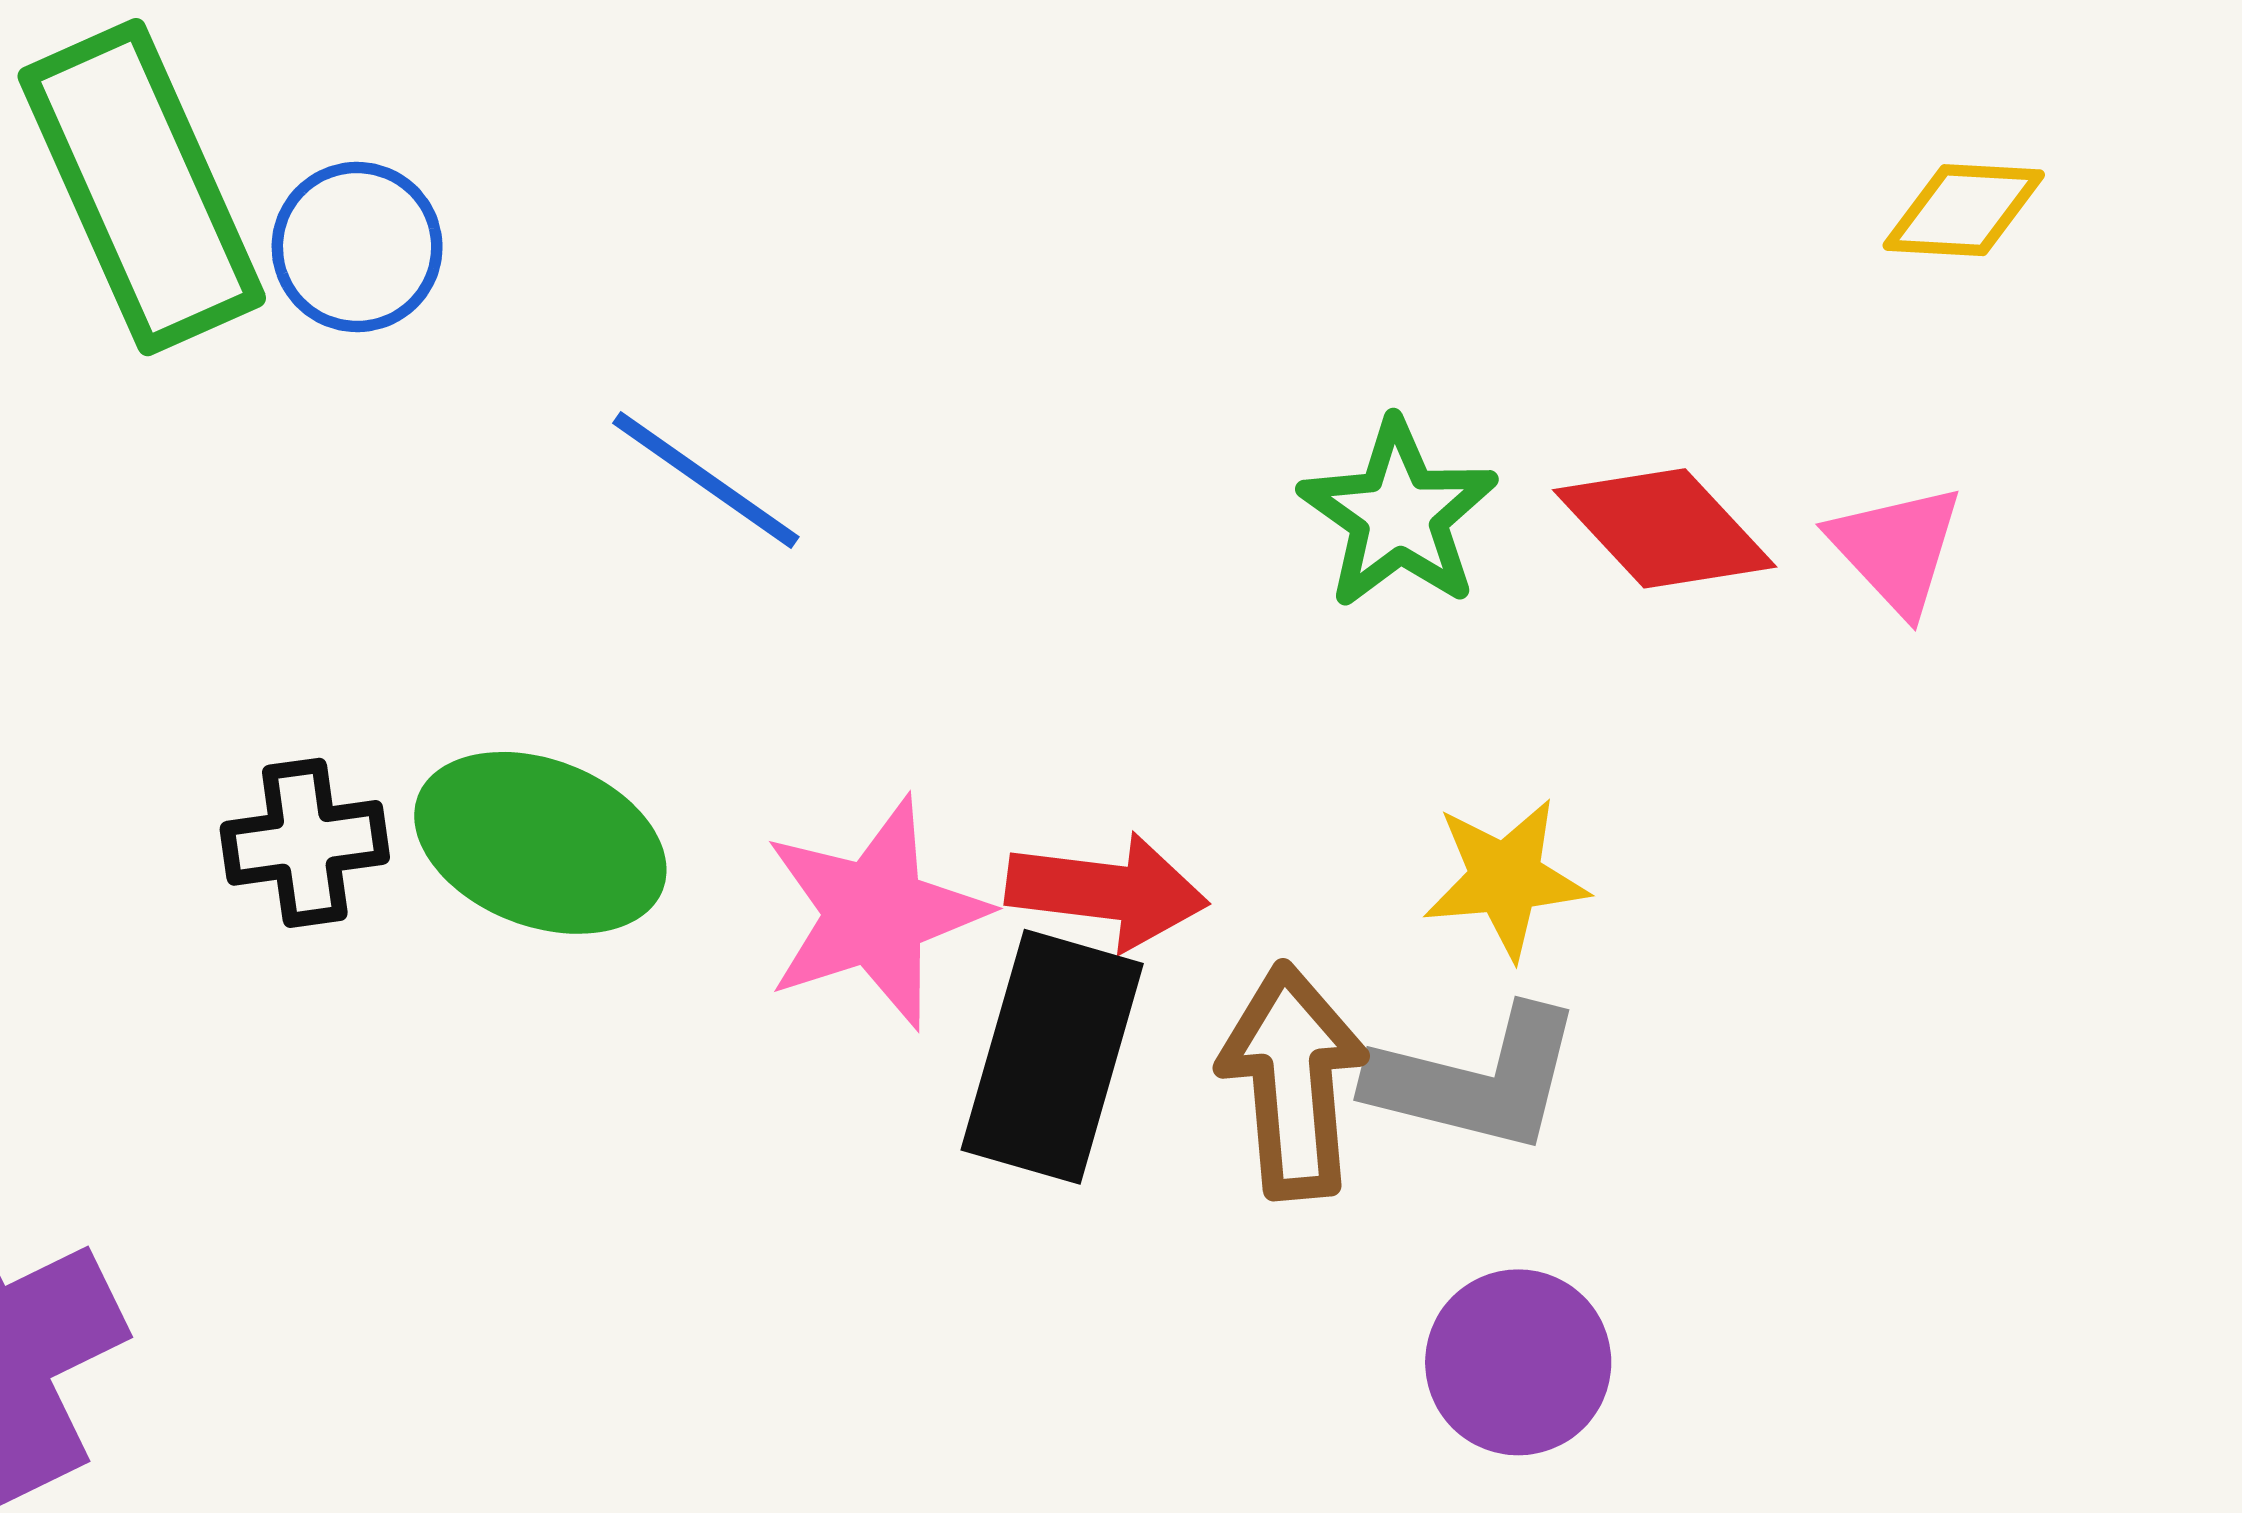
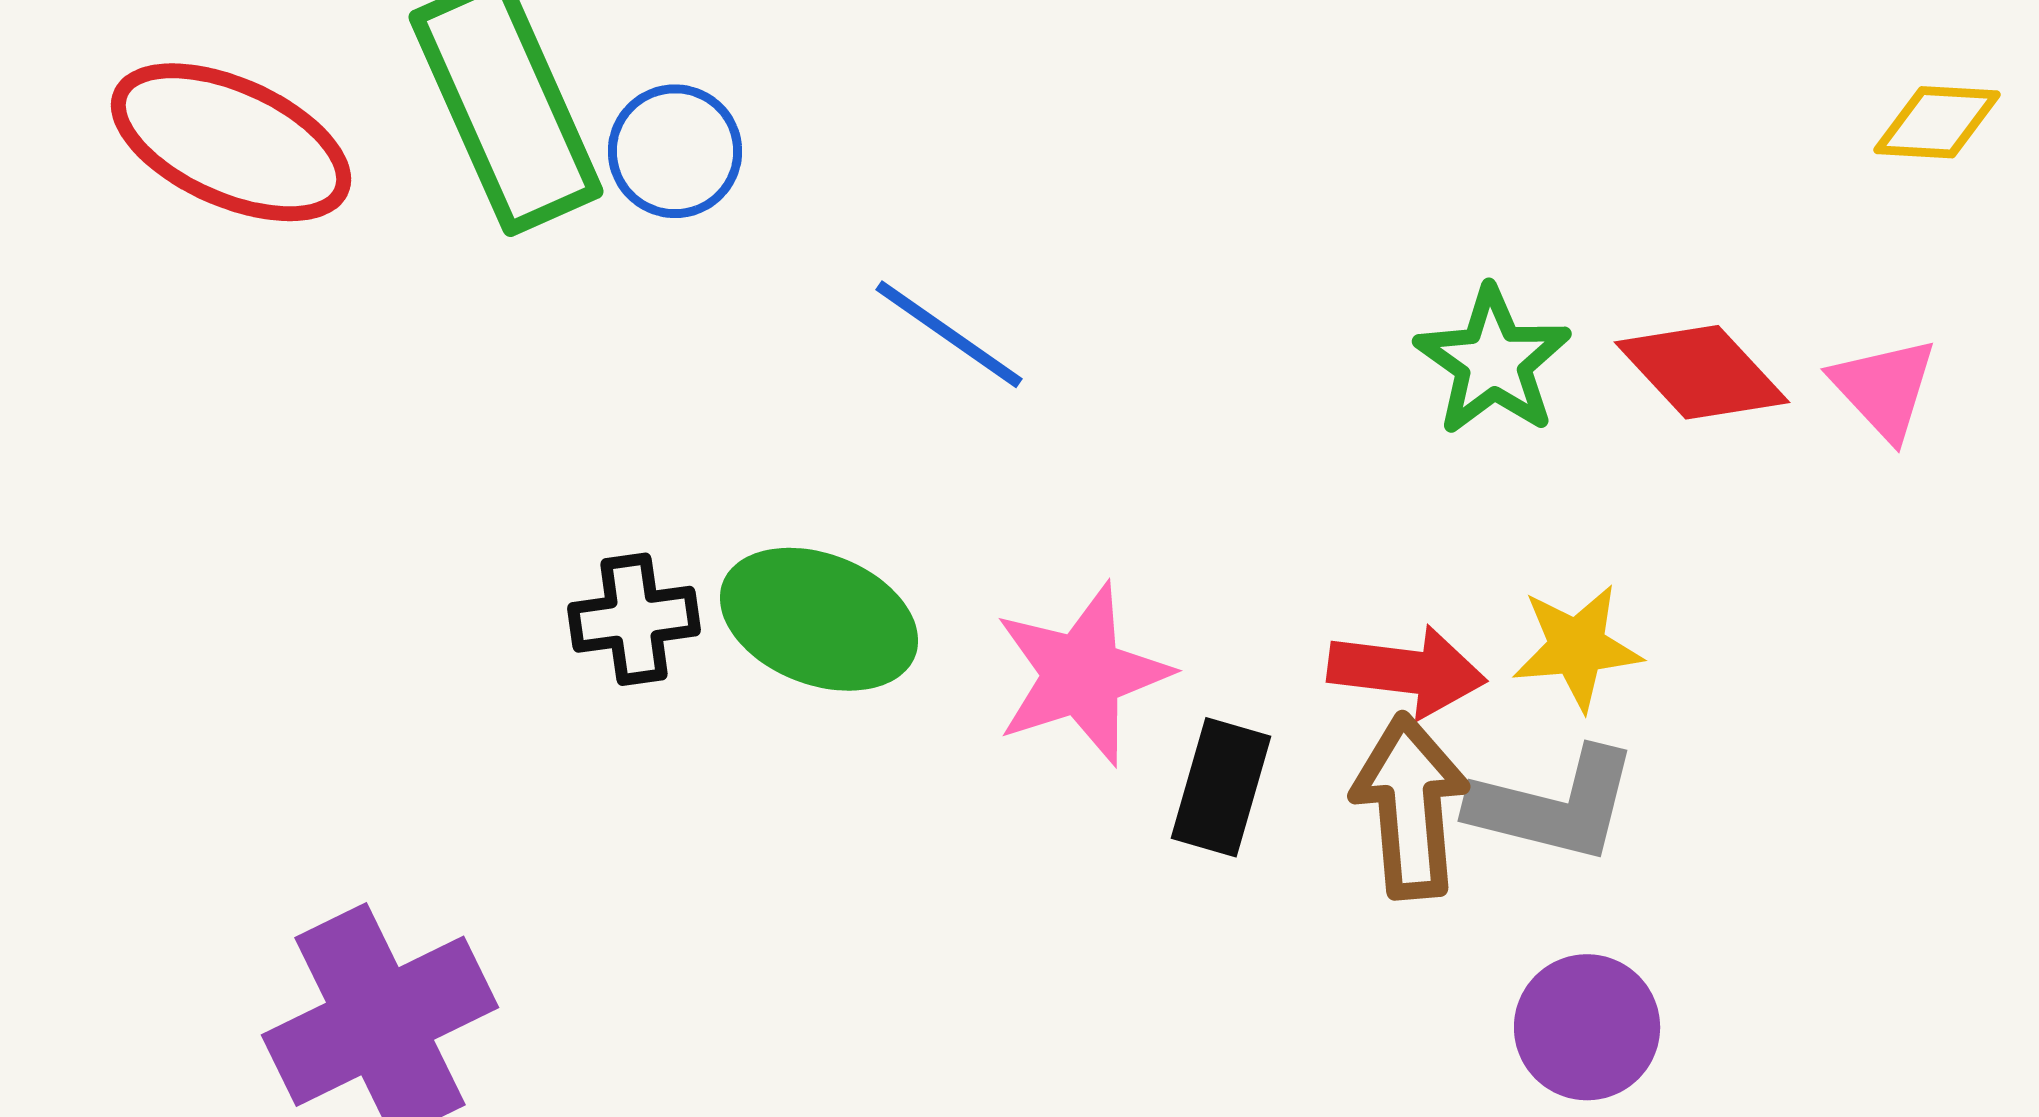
red arrow: (1107, 891) -> (1407, 671), moved
black rectangle: (1052, 1057) -> (1221, 787), size x0.7

